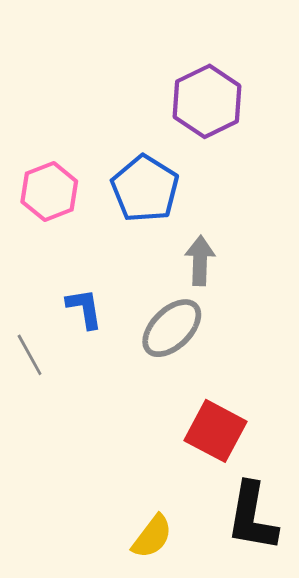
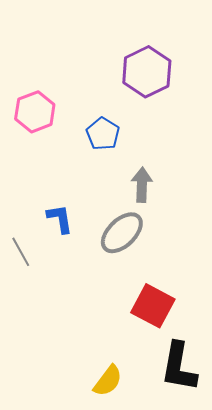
blue pentagon: (145, 189) -> (103, 134), size x0.7
pink hexagon: (49, 192) -> (35, 112), moved

